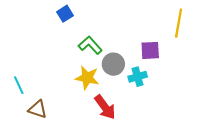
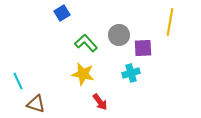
gray circle: (113, 64) -> (119, 35), moved
red arrow: (105, 107) -> (100, 102), size x0.7

